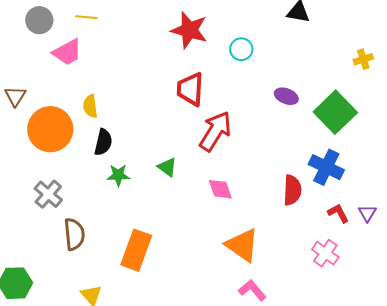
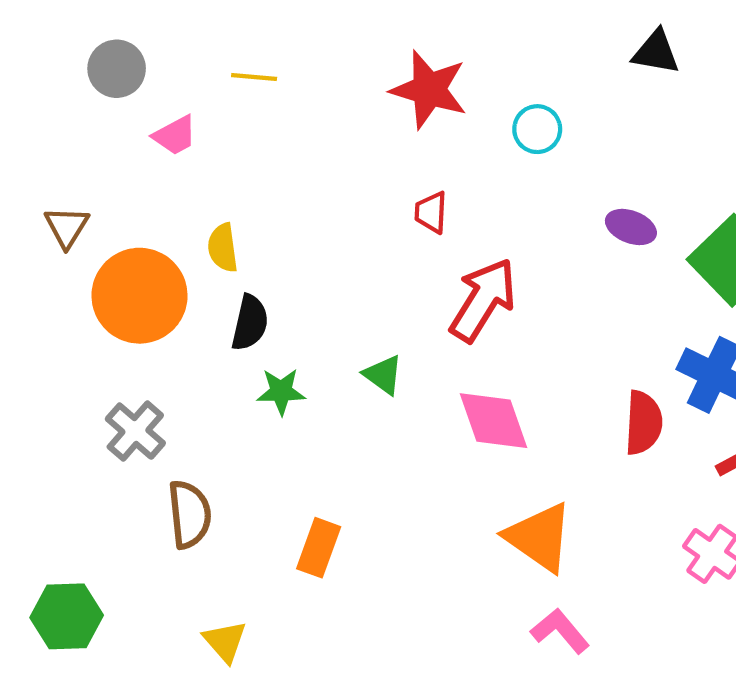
yellow line: (86, 17) -> (254, 77), moved
pink trapezoid: (67, 52) -> (175, 135), size x0.7
red trapezoid: (190, 89) -> (431, 212), size x0.6
pink diamond: (220, 189) -> (494, 421), size x1.4
orange rectangle: (136, 250) -> (319, 548), size x0.7

